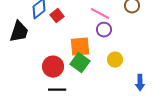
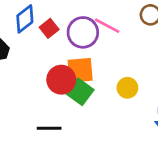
purple circle: (104, 30) -> (83, 32), moved, size x1.5
red circle: (53, 67) -> (61, 80), moved

